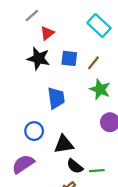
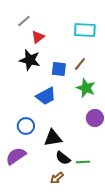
cyan rectangle: (99, 25) -> (85, 30), turned -40
blue square: (69, 58) -> (59, 69), moved
blue trapezoid: (56, 98) -> (46, 96), turned 70

